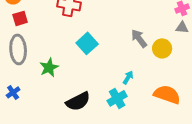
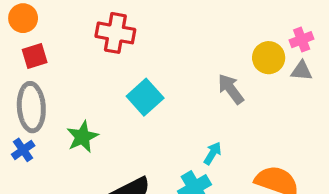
yellow circle: (162, 48) -> (269, 58), moved
blue cross: (13, 92) -> (23, 150), moved

